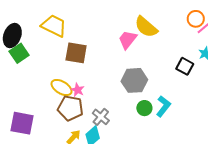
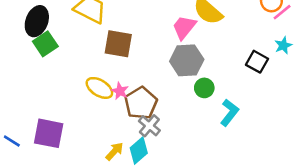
gray hexagon: (134, 80) -> (187, 60), moved
brown pentagon: (70, 108) -> (141, 103), moved, turned 30
green circle: (144, 108) -> (204, 88), moved

